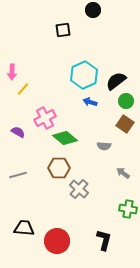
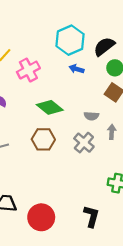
pink cross: (45, 118) -> (28, 70), moved
gray arrow: (123, 173) -> (112, 132), moved, turned 56
gray cross: (79, 189) -> (84, 143), moved

